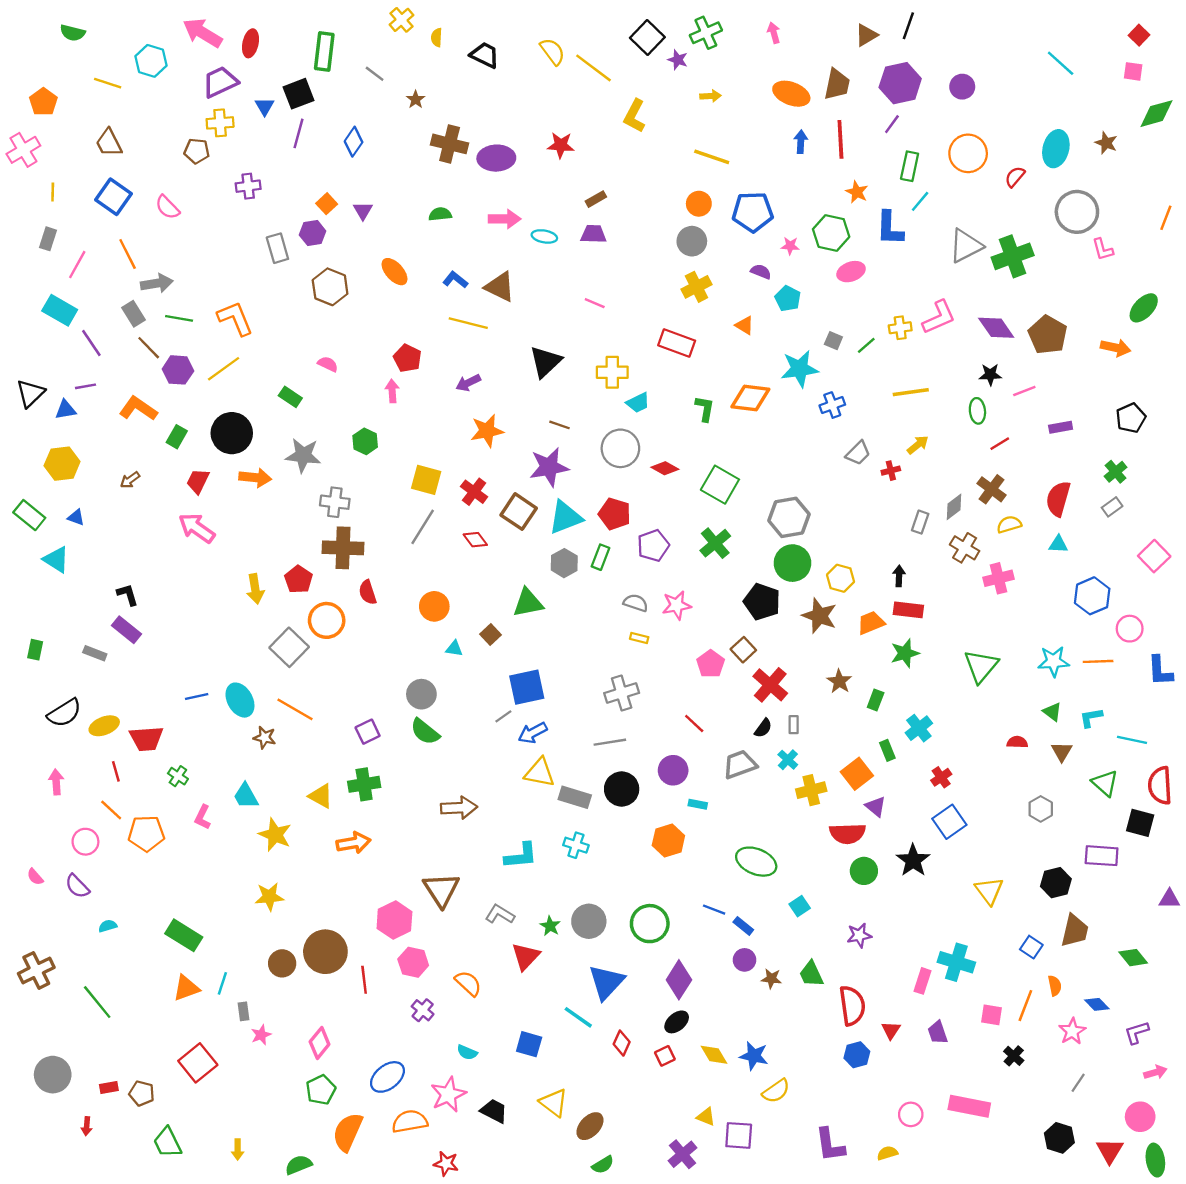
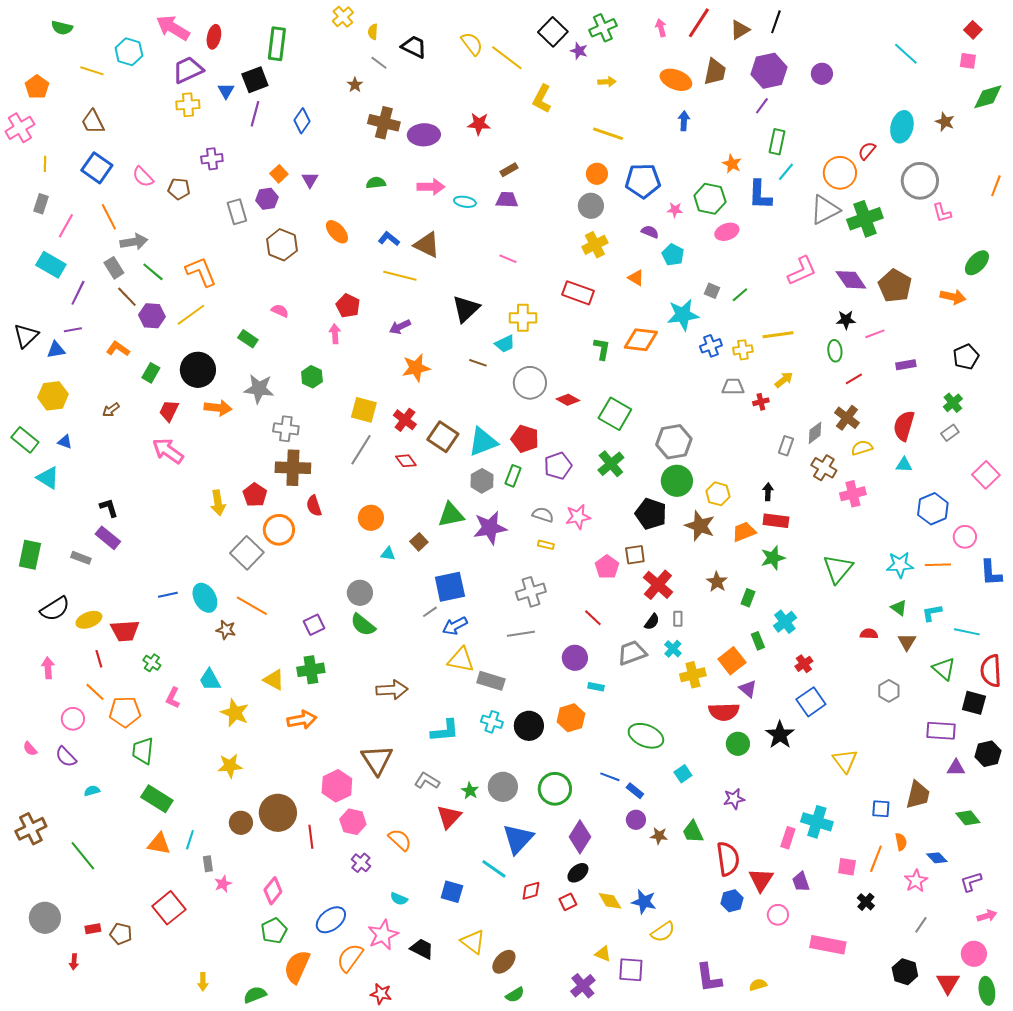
gray line: (375, 74) -> (379, 63), moved
red line: (840, 139) -> (699, 23), moved, turned 36
brown pentagon: (197, 151) -> (179, 189), moved
orange circle: (968, 153) -> (840, 173), moved
green line: (179, 318) -> (153, 272), turned 30
yellow cross: (900, 328) -> (743, 350), moved
purple line: (91, 343) -> (78, 293), turned 60
cyan trapezoid: (638, 403) -> (505, 344), moved
orange L-shape: (138, 409) -> (118, 349), size x0.7
gray trapezoid: (858, 453) -> (733, 387), turned -135
purple star: (549, 467) -> (490, 528), moved
green rectangle: (35, 650) -> (30, 555), size x1.6
brown square: (743, 650) -> (635, 555), turned 35
black circle: (622, 789) -> (529, 726), moved
black hexagon: (1056, 883) -> (988, 754), moved
purple triangle: (1169, 899) -> (956, 768), moved
blue square: (1031, 947) -> (881, 809), turned -30
orange triangle: (186, 988) -> (159, 844), turned 30
red triangle: (891, 1030) -> (761, 880), size x1.5
red diamond: (622, 1043) -> (531, 891), turned 50
pink circle: (911, 1114) -> (778, 915), moved
orange semicircle: (410, 1121) -> (350, 958), turned -44
green trapezoid: (167, 1143) -> (143, 751), moved, turned 32

